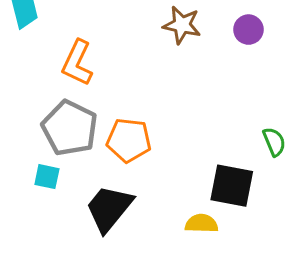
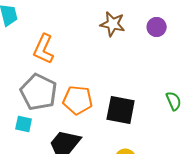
black square: (232, 186) -> (121, 110), moved

